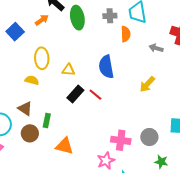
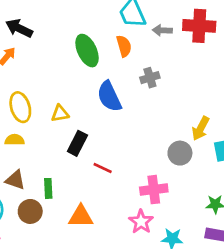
gray cross: (110, 16) -> (150, 78), moved
green ellipse: (77, 18) -> (87, 51), moved
gray arrow: (156, 48) -> (162, 30), moved
yellow arrow: (147, 84) -> (201, 128), moved
red line: (95, 95) -> (103, 168), moved
gray circle: (149, 137) -> (180, 153), moved

